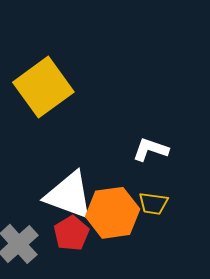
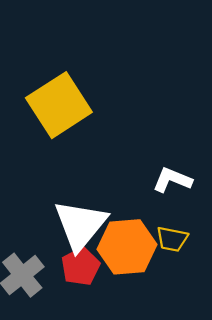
white triangle: (69, 195) -> (80, 225), turned 46

